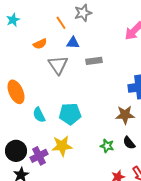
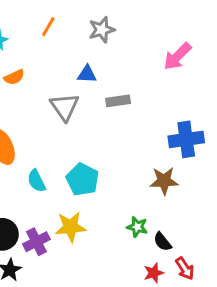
orange line: (61, 23) -> (48, 27), moved, turned 64
orange semicircle: (40, 44) -> (14, 77), moved
cyan pentagon: (70, 114) -> (82, 179), turned 30
black semicircle: (129, 143) -> (163, 242), moved

